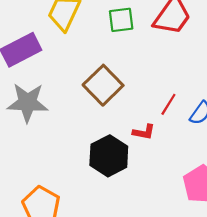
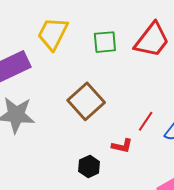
black hexagon: (109, 156) -> (89, 166), size x0.6

